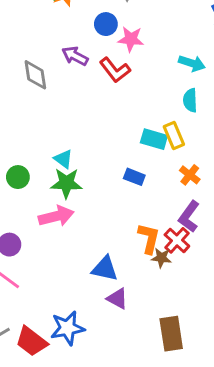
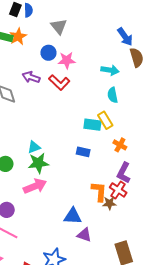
cyan triangle: (63, 159) -> (34, 147), turned -48

